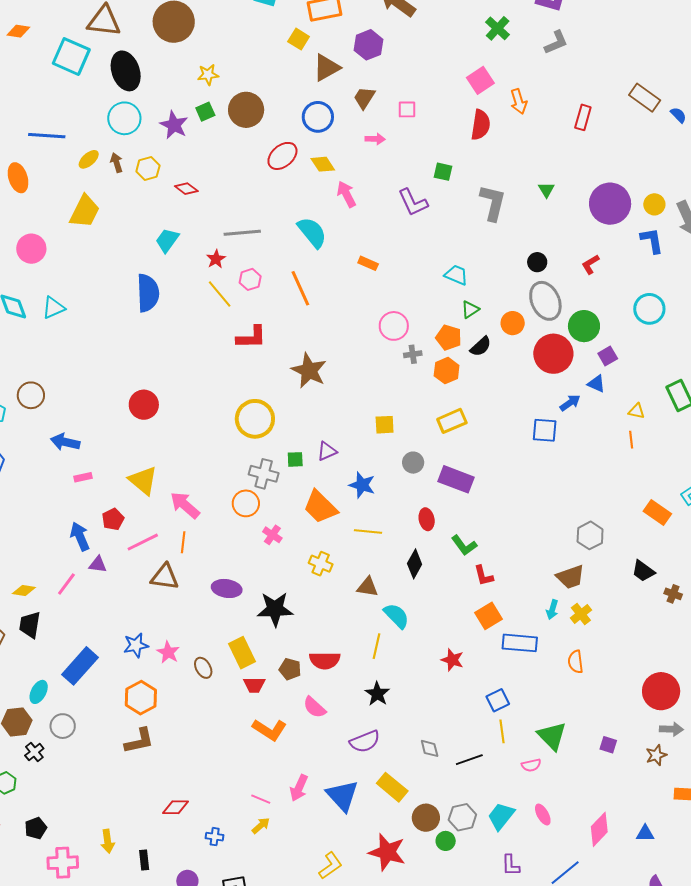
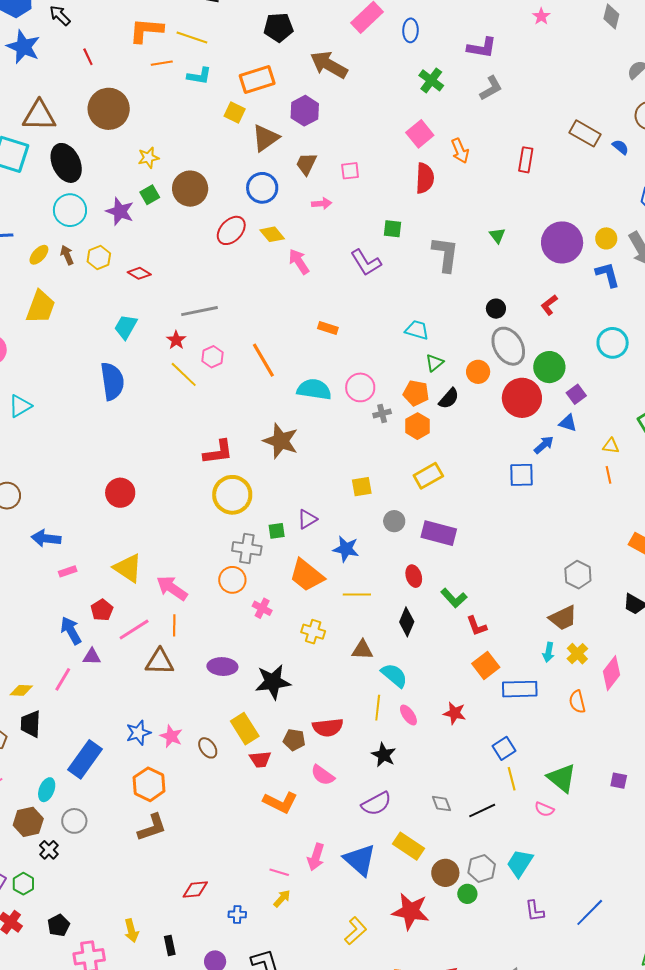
cyan semicircle: (312, 232) -> (314, 389), moved, turned -36
red L-shape: (251, 337) -> (218, 452), moved
pink semicircle: (531, 765) -> (544, 809), turned 42
pink ellipse: (543, 815) -> (408, 715), moved
pink diamond: (599, 829) -> (612, 673), moved

